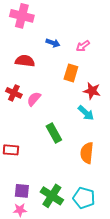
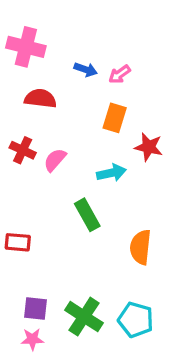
pink cross: (22, 16) -> (26, 47), moved
pink arrow: (83, 46) -> (120, 74), moved
cyan arrow: (86, 113) -> (111, 173), moved, turned -54

